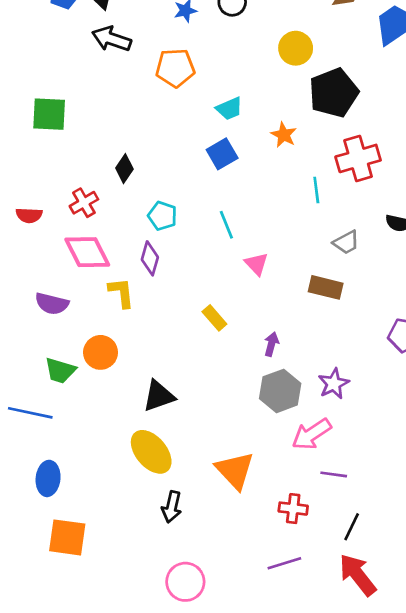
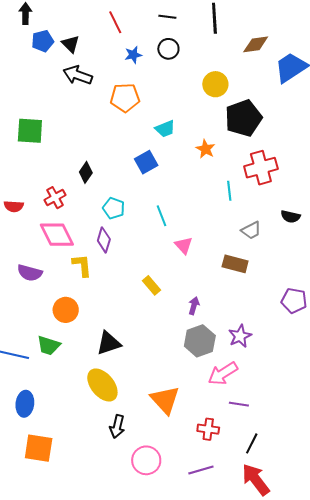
blue square: (222, 154) -> (146, 162), moved
green trapezoid: (60, 371) -> (49, 345), moved
pink circle: (185, 582) -> (146, 460), moved

